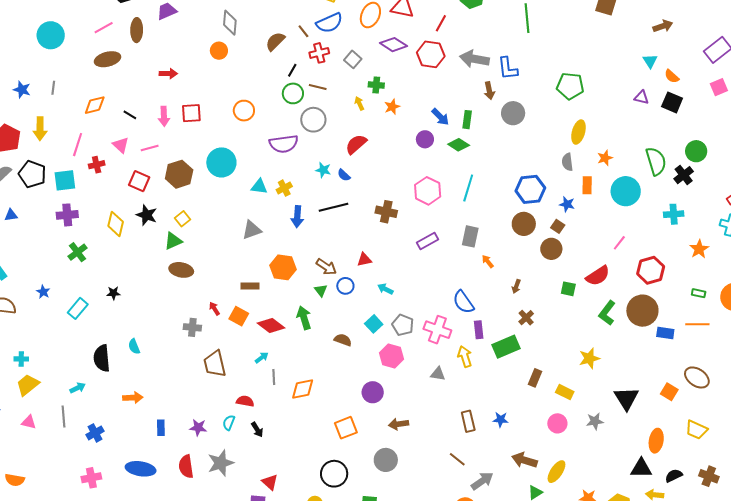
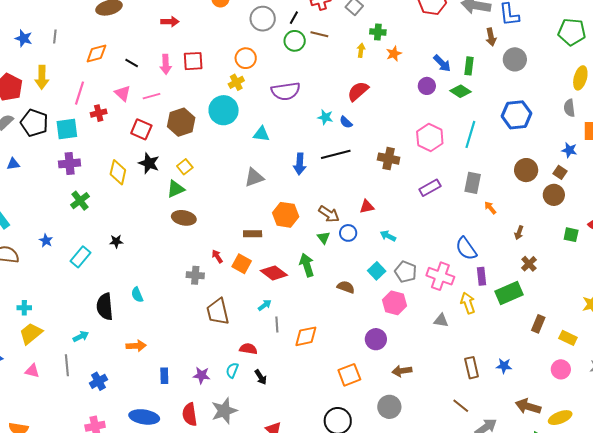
yellow arrow: (359, 103) -> (361, 50), turned 32
gray circle: (313, 120) -> (263, 19), moved
yellow cross: (284, 188) -> (236, 82), moved
blue hexagon: (530, 189) -> (516, 115), moved
yellow ellipse: (556, 472) -> (560, 418), turned 35

